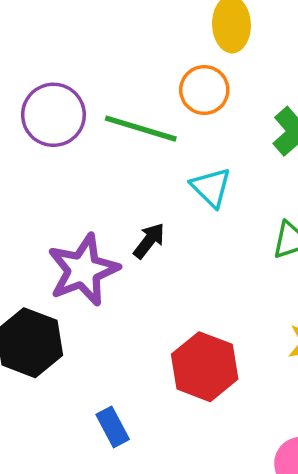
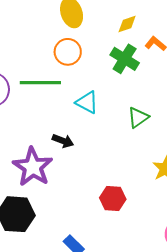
black arrow: (149, 241) -> (63, 141), turned 90
red hexagon: (205, 367) -> (113, 199), size x0.7

